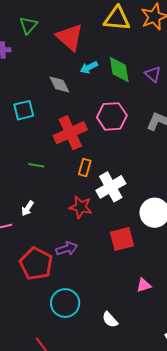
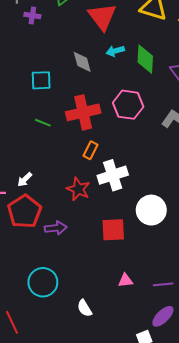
green line: (36, 165) -> (43, 123), moved
red pentagon: (36, 264) -> (24, 211), moved

